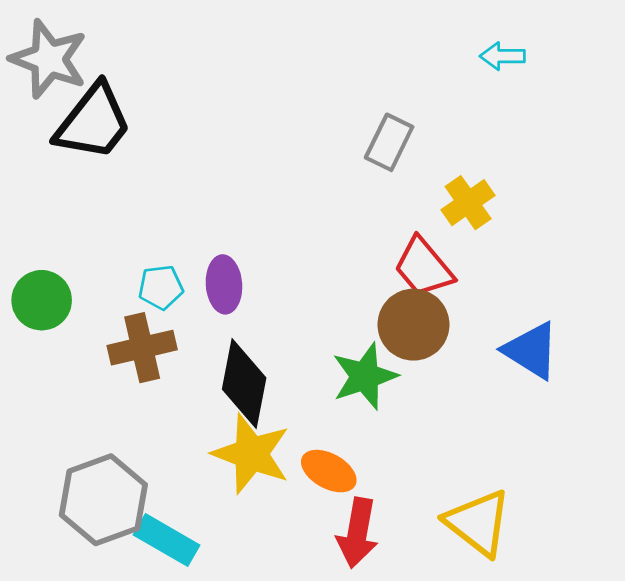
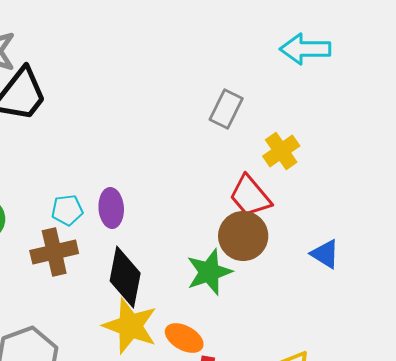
cyan arrow: (503, 56) -> (305, 49), size x1.6
blue triangle: (531, 350) -> (325, 254), size x0.7

